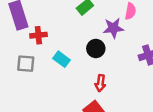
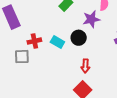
red cross: (38, 35) -> (34, 41), moved
cyan rectangle: (62, 59) -> (57, 42), moved

